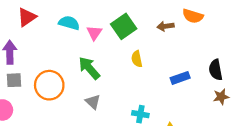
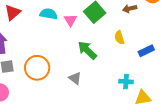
yellow semicircle: (137, 59) -> (119, 37), moved
green arrow: (89, 68) -> (87, 50), moved
cyan cross: (140, 114) -> (126, 82), moved

